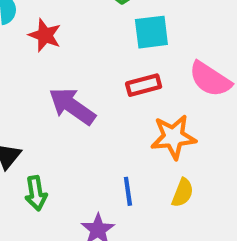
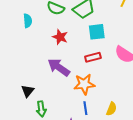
red star: (45, 35) -> (60, 37), moved
orange star: (173, 137) -> (84, 84), moved

